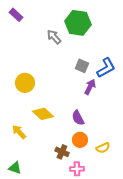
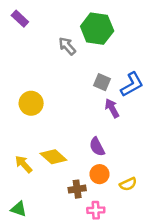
purple arrow: (90, 87) -> (112, 108), turned -56
yellow diamond: (43, 114) -> (53, 157), moved
brown cross: (62, 152) -> (77, 189), turned -32

